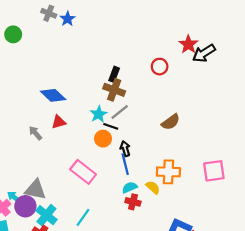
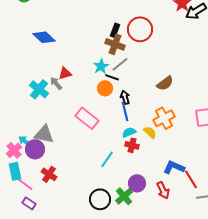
red circle: (160, 67) -> (140, 29), moved, size x1.6
blue diamond: (53, 95) -> (44, 37), moved
brown semicircle: (171, 122) -> (165, 83), moved
gray arrow: (35, 133) -> (56, 83), moved
orange cross: (168, 172) -> (164, 118), turned -30
cyan cross: (46, 215) -> (39, 89), moved
cyan line: (83, 217) -> (107, 159), moved

